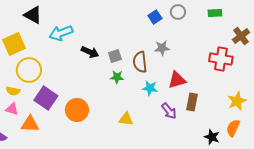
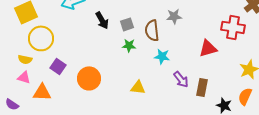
black arrow: (90, 52) -> (102, 20), turned 36
red triangle: (177, 80) -> (208, 48), moved
purple square: (46, 98) -> (58, 66), size x0.7
brown rectangle: (192, 102) -> (202, 87), moved

